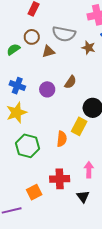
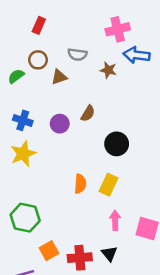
gray semicircle: (64, 34) -> (77, 54), size x0.7
yellow rectangle: (79, 126) -> (108, 185), moved
green hexagon: (28, 146) -> (25, 218), moved
red cross: (60, 179) -> (80, 258), moved

